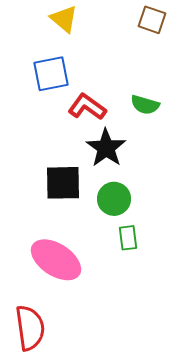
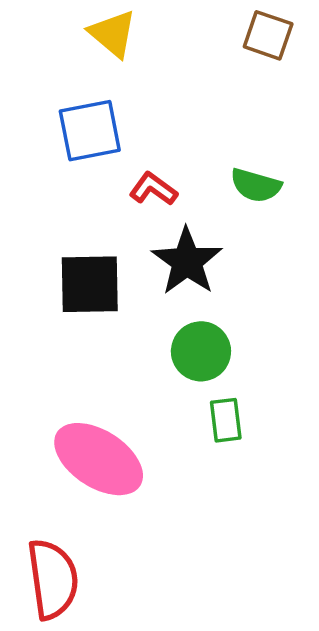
red L-shape: (87, 107) -> (153, 189), size x0.7
black square: (63, 183) -> (90, 284), moved

